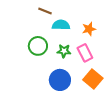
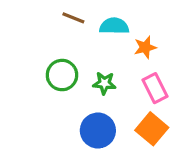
cyan semicircle: (61, 25) -> (114, 26), moved
pink rectangle: (85, 53) -> (155, 88), moved

